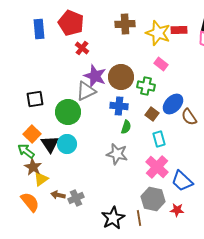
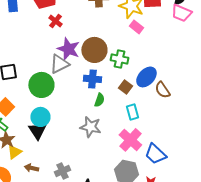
pink rectangle: (161, 64) -> (136, 27), moved
black triangle: (50, 144) -> (37, 131), moved
gray cross: (76, 198) -> (62, 171), moved

